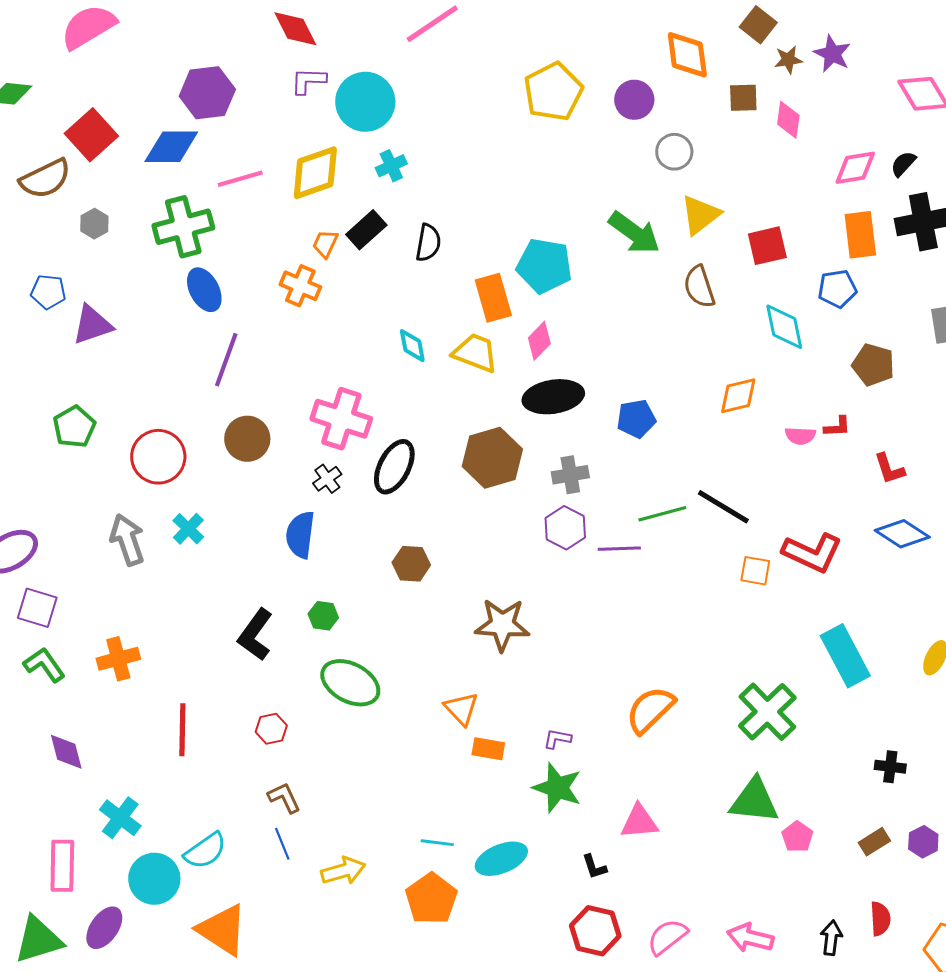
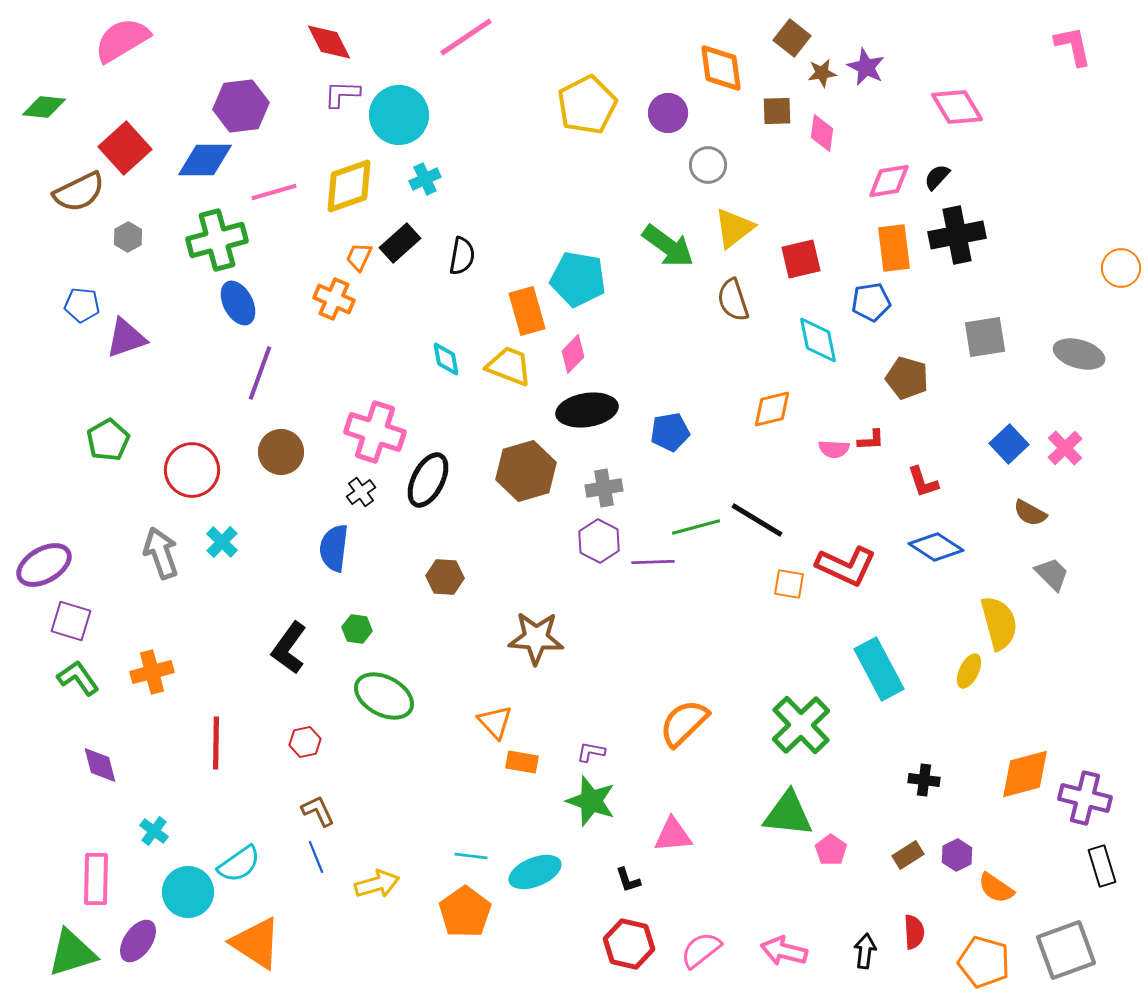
cyan cross: (120, 818) -> (154, 831), size x0.7

